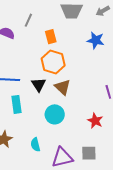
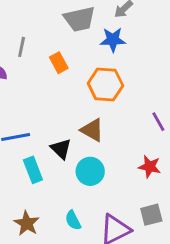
blue star: (96, 40) -> (113, 40), moved
orange hexagon: (53, 62) -> (105, 85), moved
black triangle: (39, 85) -> (61, 149), moved

